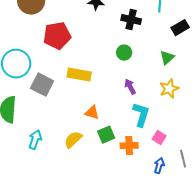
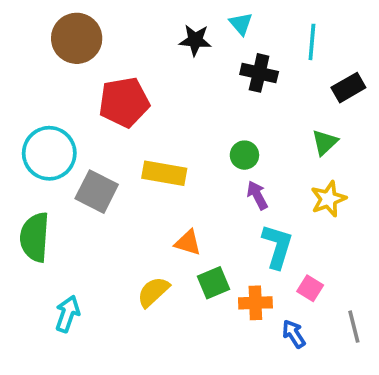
green circle: (124, 53) -> (244, 155), moved
cyan arrow: (35, 140) -> (68, 314), moved
blue arrow: (159, 166) -> (294, 334), moved, turned -49

